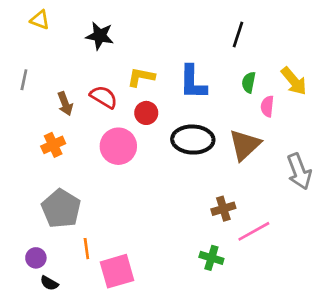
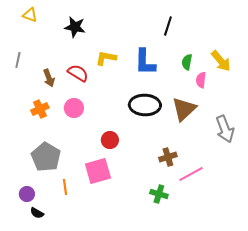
black line: (238, 34) -> (168, 26), moved
red circle: (146, 113) -> (110, 140), moved
pink circle: (118, 146) -> (74, 108), moved, size x0.7
pink square: (117, 271) -> (98, 171), moved

